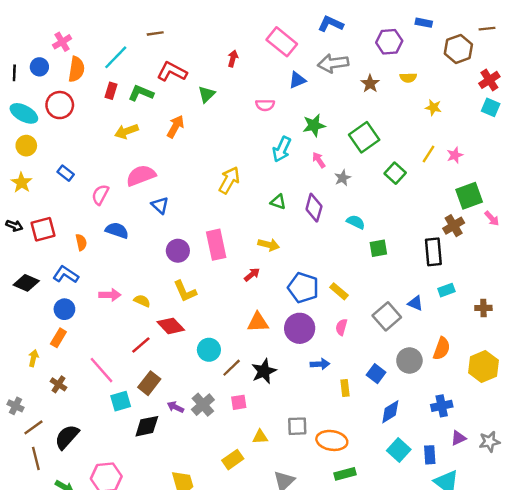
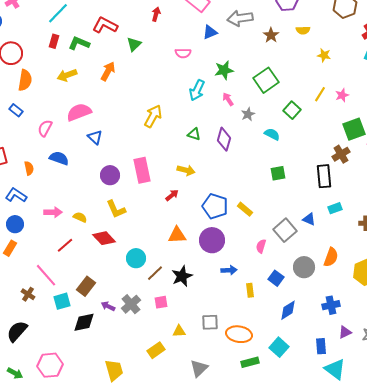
orange semicircle: (76, 69) -> (25, 80), moved
cyan semicircle: (356, 222) -> (272, 134), moved
pink semicircle: (341, 327) -> (261, 246), moved
red line: (141, 345) -> (65, 245), moved
brown cross: (58, 384) -> (28, 294), moved
cyan square: (399, 450) -> (279, 347), moved

